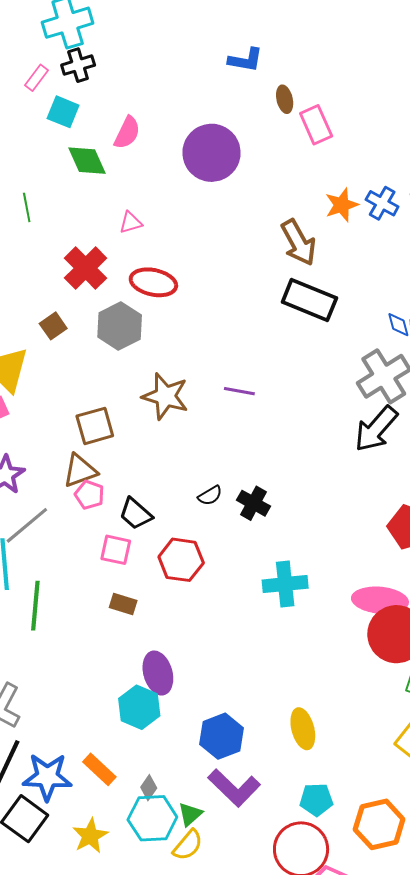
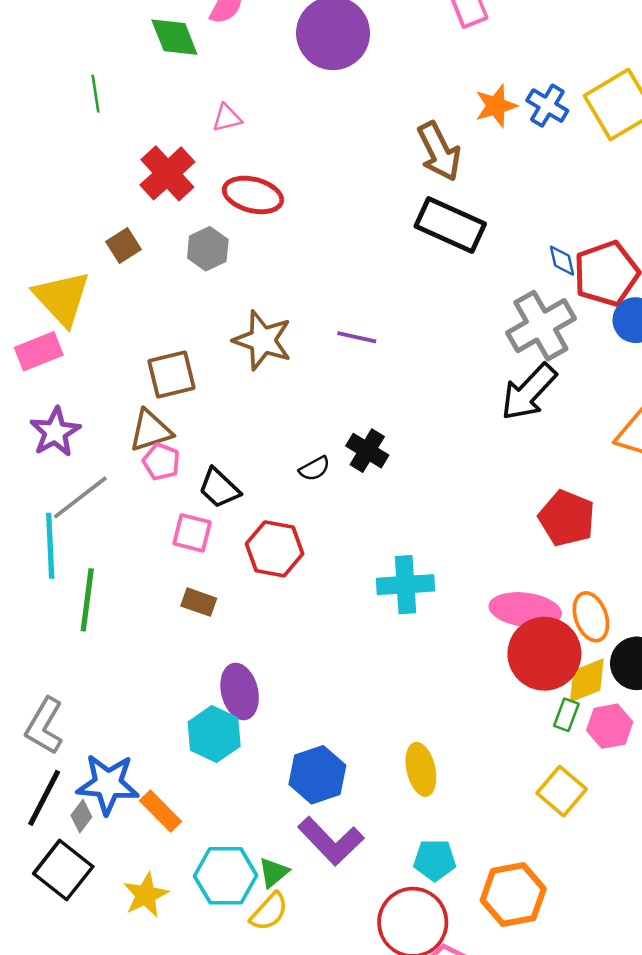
gray hexagon: (120, 326) -> (208, 249), size x0.7
black cross: (254, 503) -> (367, 451), moved
blue star: (47, 777) -> (108, 784), moved
gray diamond: (149, 788) -> (81, 816), moved

